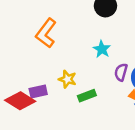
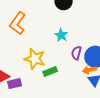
yellow star: (67, 79) -> (35, 59), size x1.5
purple rectangle: (38, 92) -> (15, 84), moved

